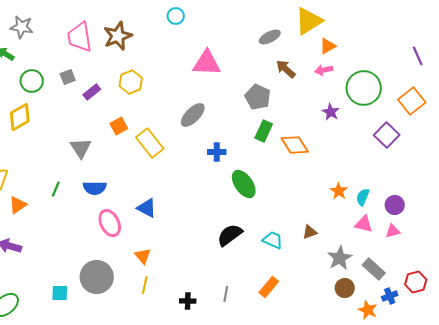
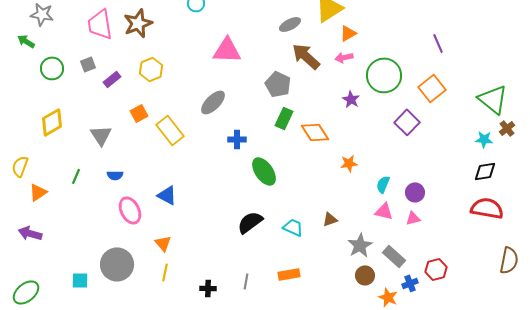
brown arrow: (286, 69) -> (306, 56), size x1.4
yellow diamond: (20, 117) -> (52, 122), moved
blue semicircle: (95, 188) -> (115, 175), size x0.7
orange star: (339, 191) -> (349, 163), moved, turned 30
orange rectangle: (269, 287) -> (289, 274), turned 40

